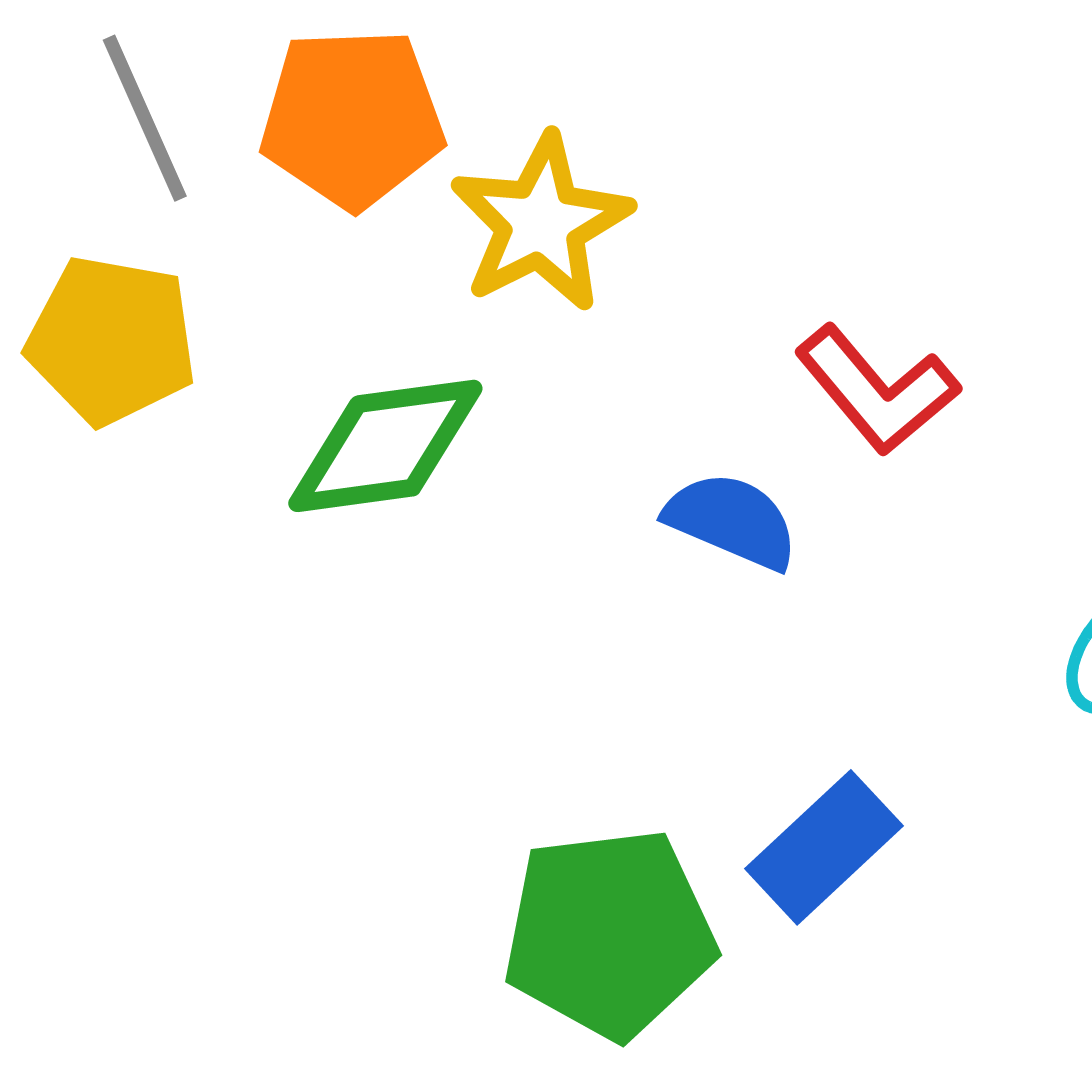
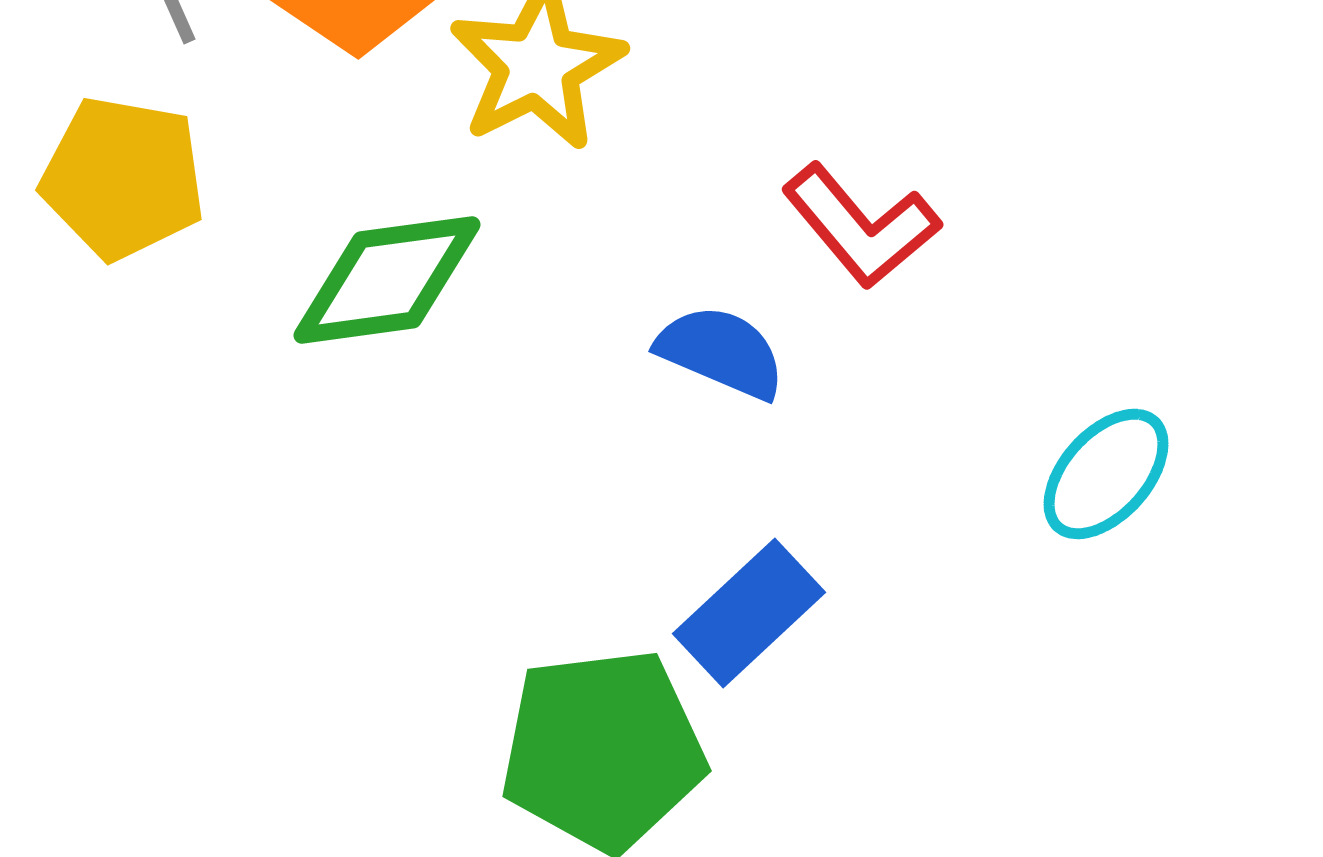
blue rectangle: (824, 847) -> (749, 613), moved

